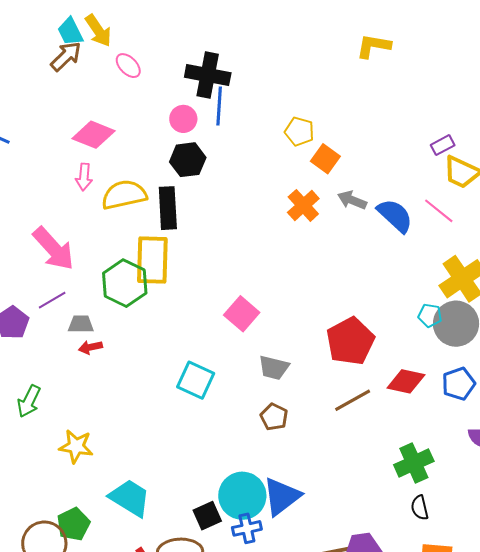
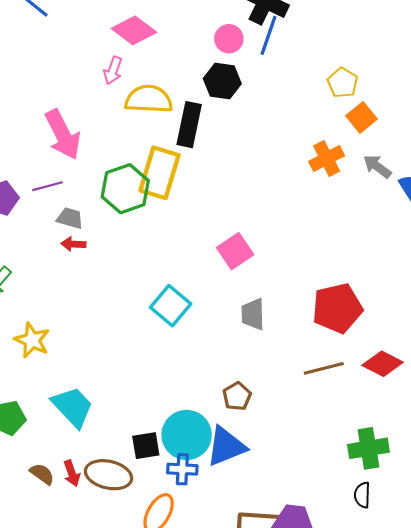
gray trapezoid: (274, 368) -> (253, 314), turned 60
brown pentagon: (274, 417) -> (237, 396), moved

